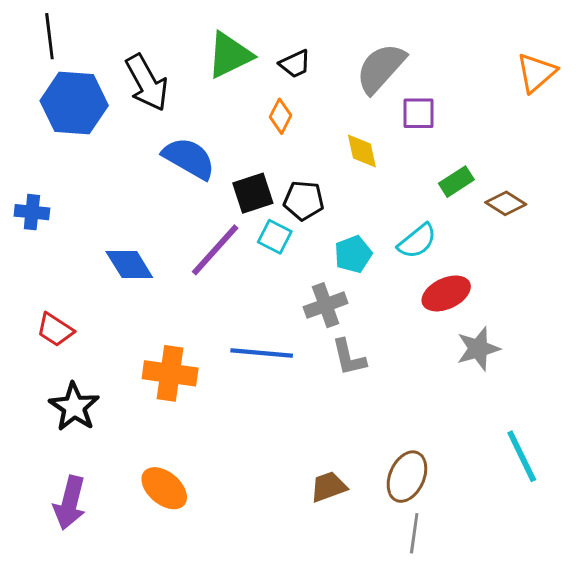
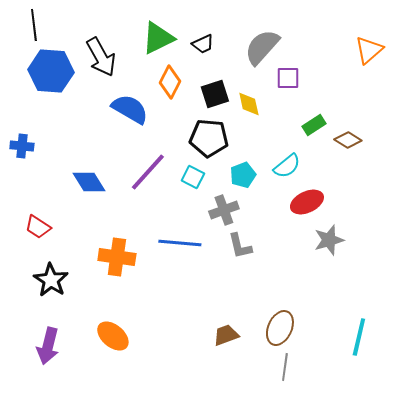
orange diamond: (280, 116) -> (170, 82), moved, size x1.4
black square: (253, 193) -> (215, 94), moved
black pentagon: (304, 200) -> (209, 138), size x1.4
cyan square: (275, 237) -> (193, 177), moved
cyan line: (522, 456) -> (359, 337), moved, turned 39

